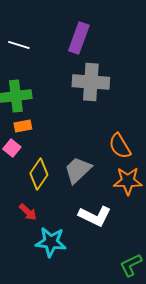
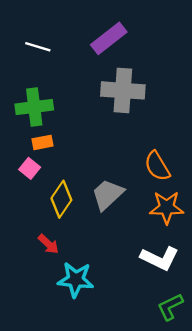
purple rectangle: (79, 38) -> (109, 38), turned 32
white L-shape: (95, 216) -> (160, 258), moved

